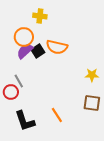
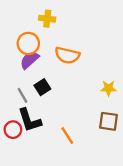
black square: (38, 51) -> (42, 87), moved
red circle: (11, 92) -> (13, 130), moved
black L-shape: (25, 121) -> (29, 120), moved

